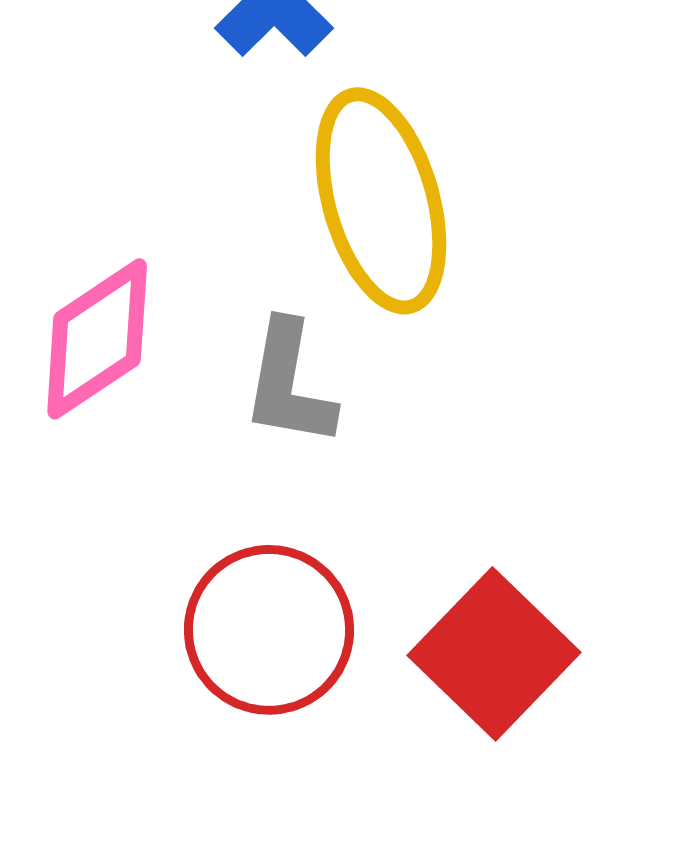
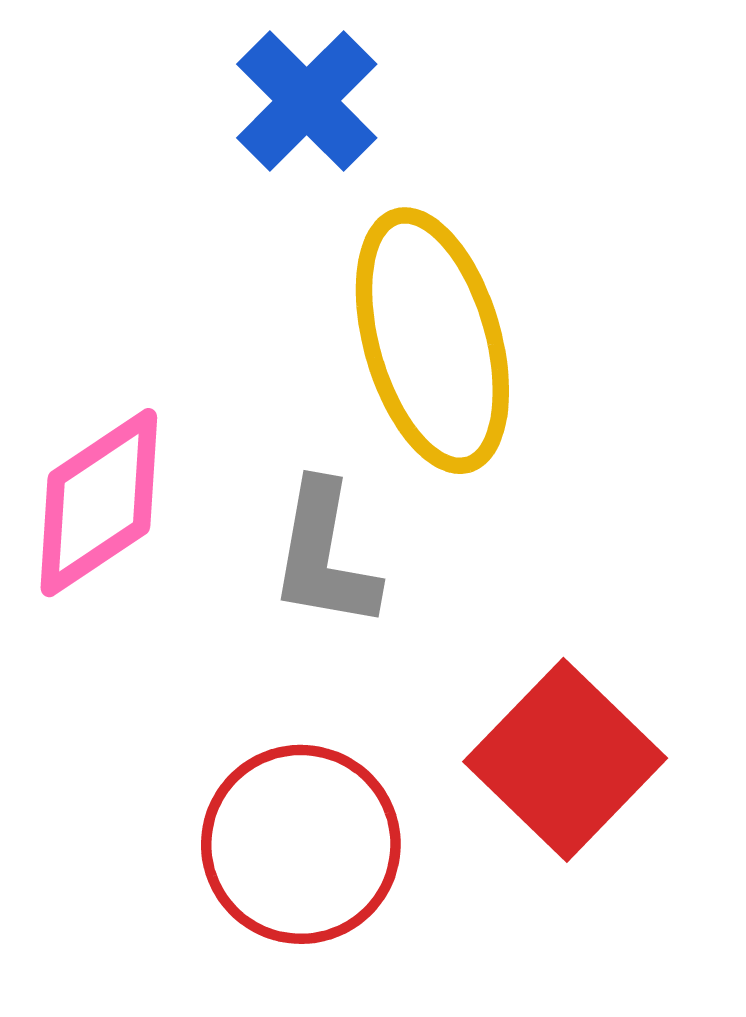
red square: (494, 654) -> (565, 760), moved

